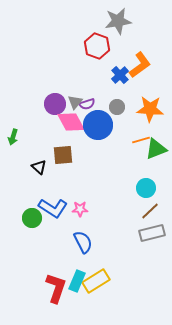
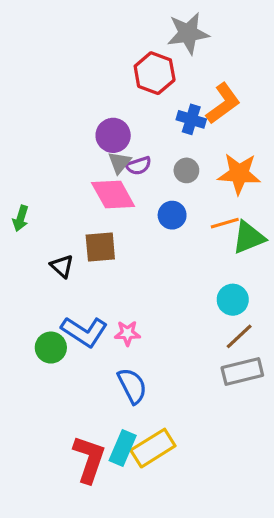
blue cross: (120, 75) -> (191, 119), turned -30
purple circle: (55, 104) -> (113, 135), moved
blue circle: (98, 125) -> (172, 215), moved, size x0.6

